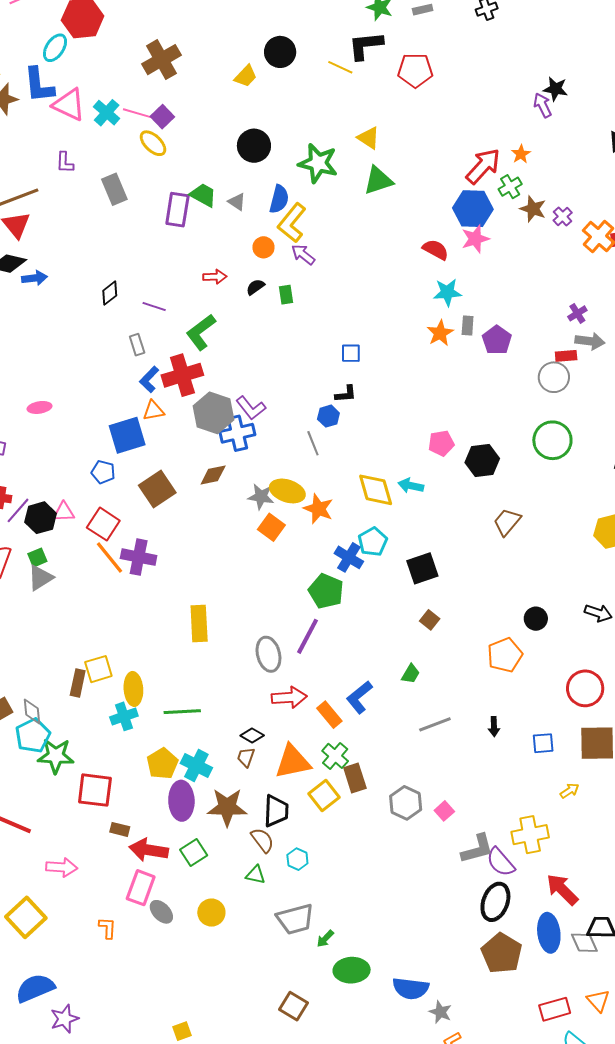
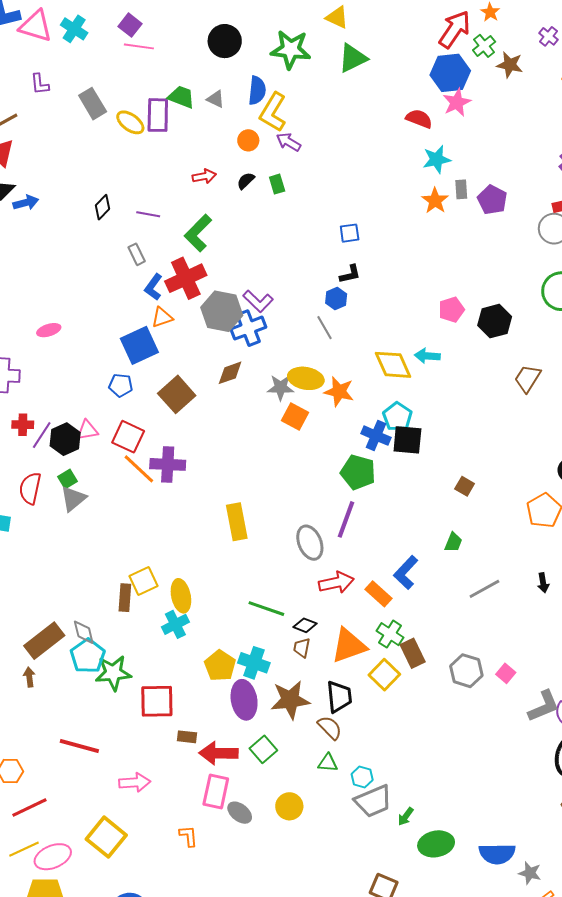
pink line: (138, 113) -> (139, 46), moved
yellow ellipse: (153, 143) -> (130, 122), moved
purple cross: (563, 216) -> (548, 36), moved
black square: (422, 568) -> (407, 440), moved, turned 32
green line: (182, 712) -> (266, 609), moved, turned 30
cyan hexagon: (297, 859) -> (362, 777), moved

